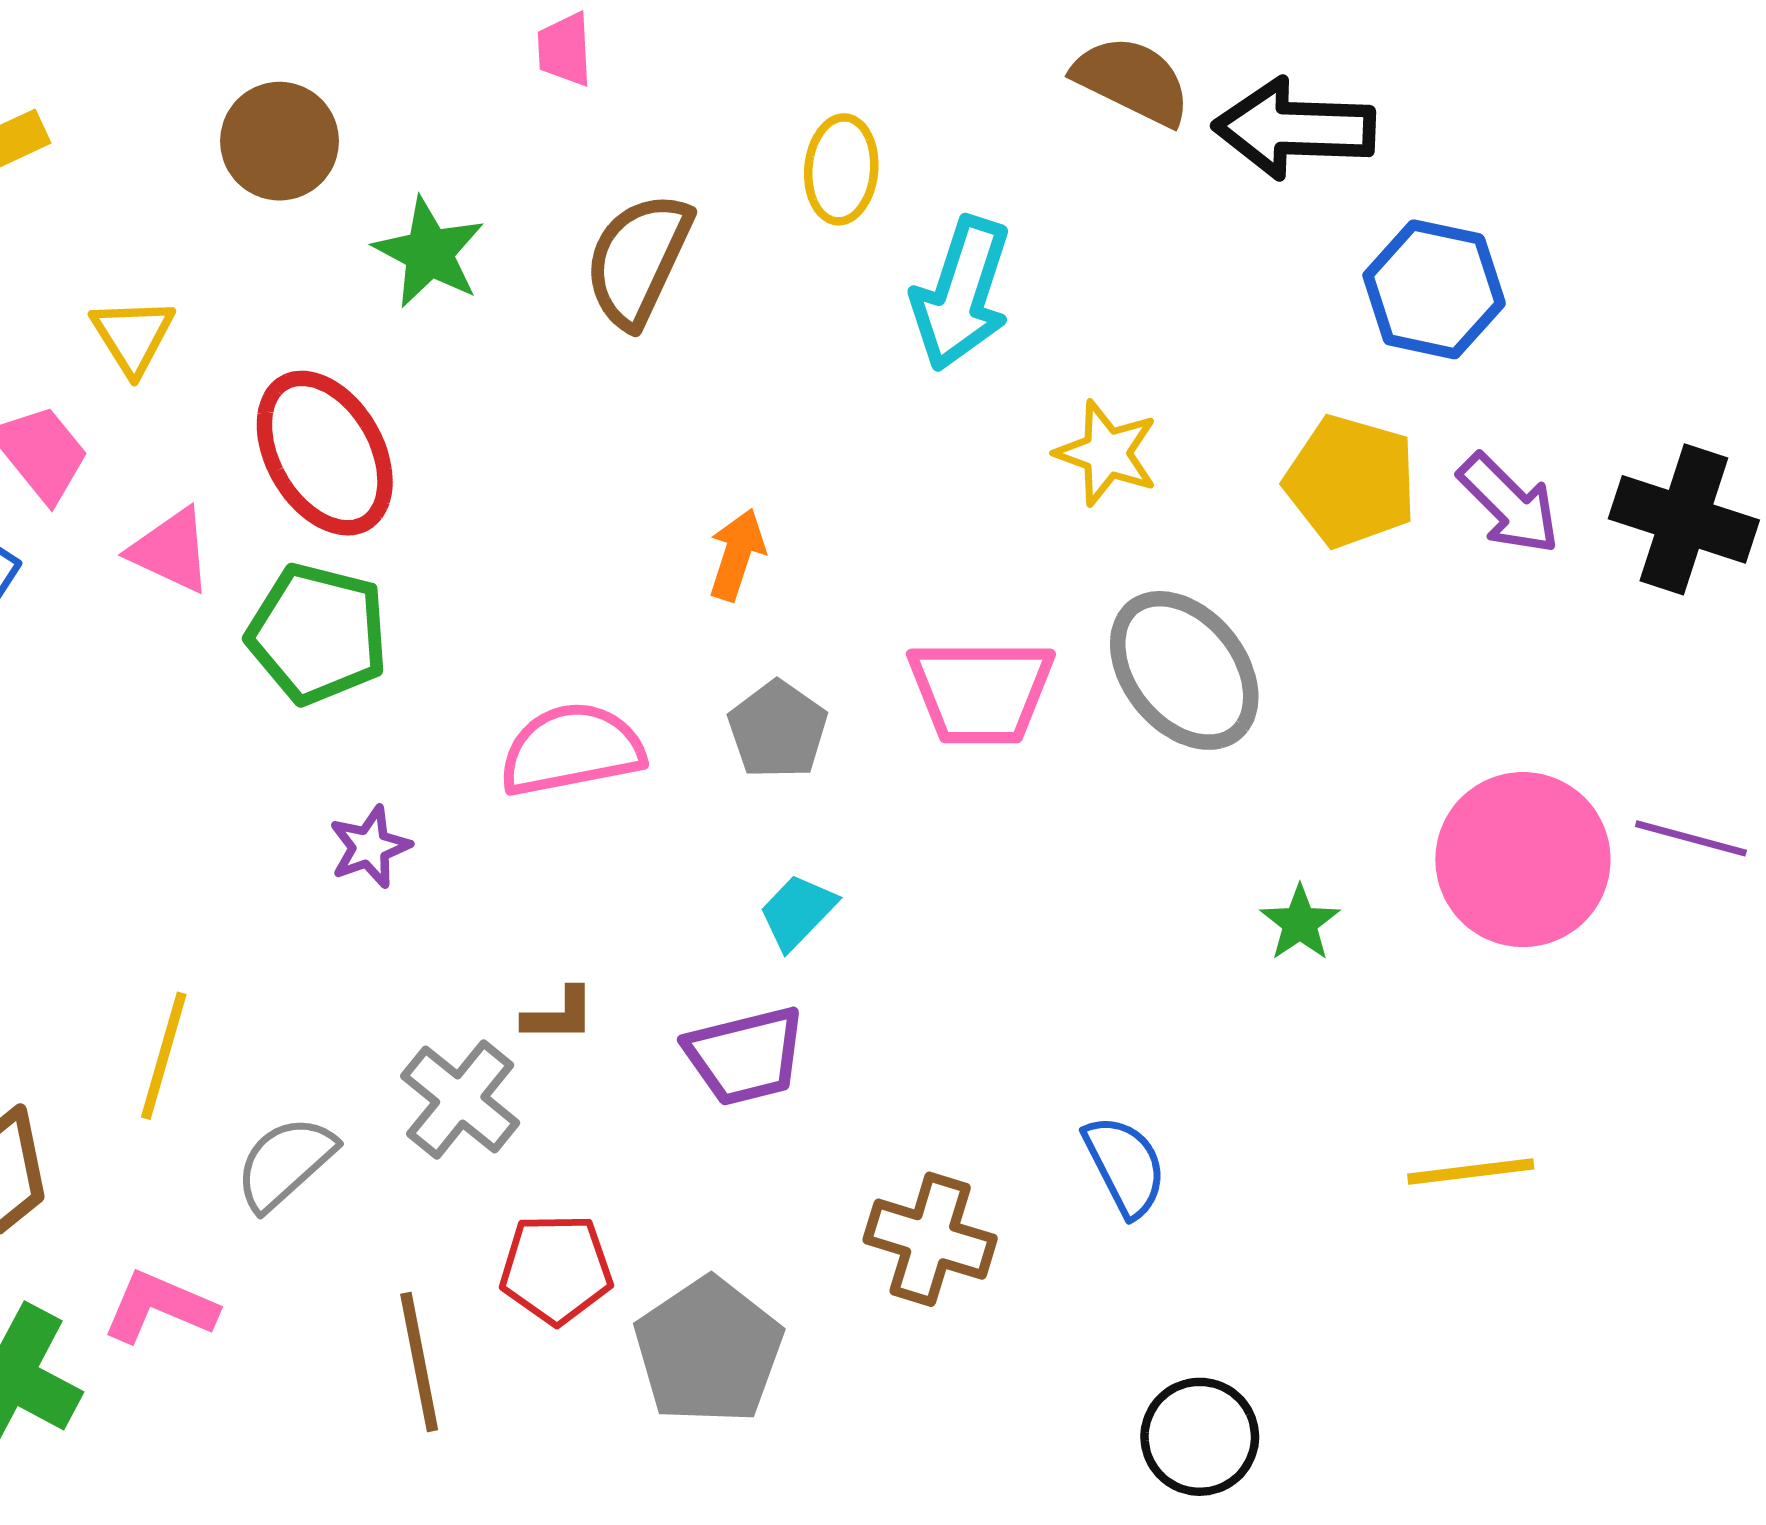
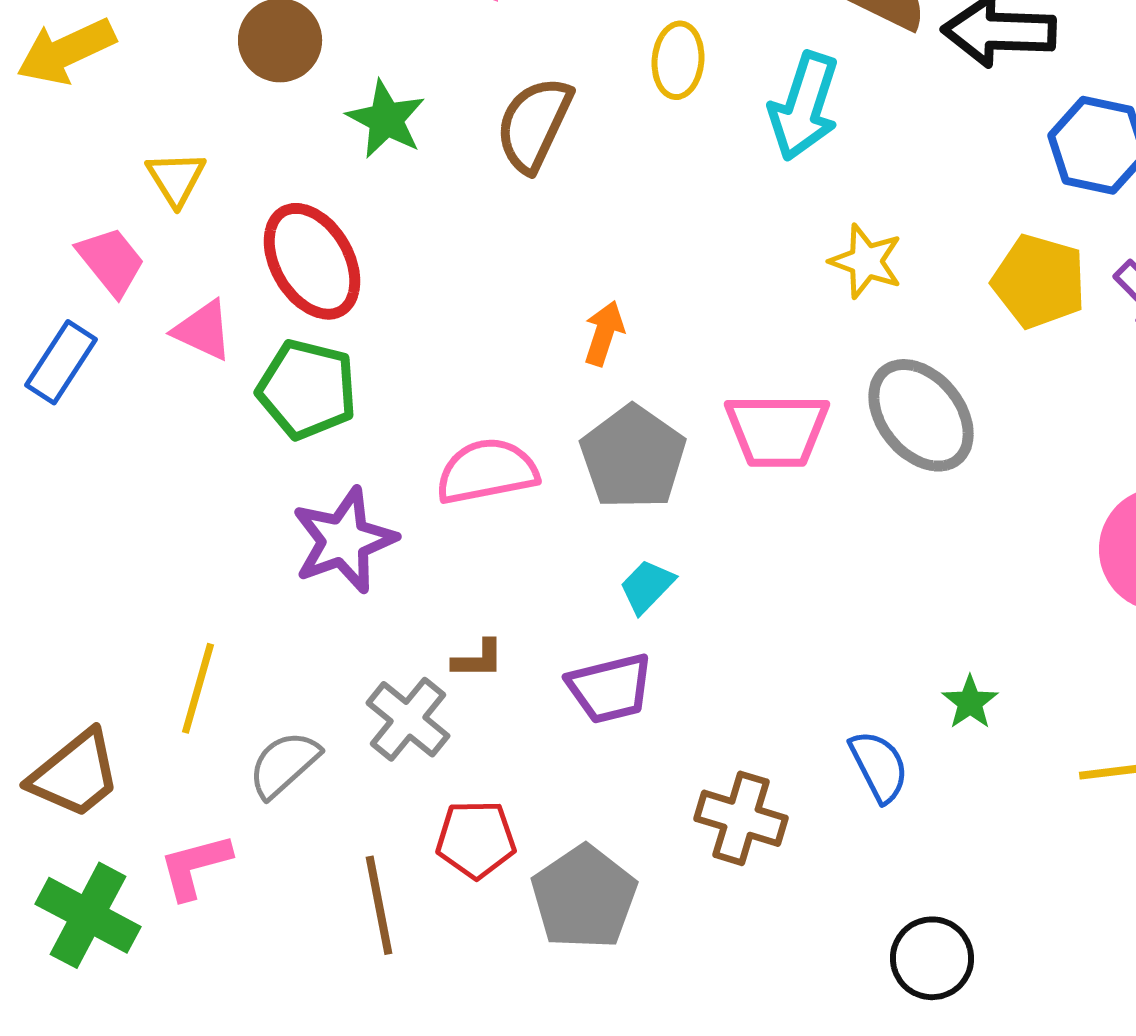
cyan arrow: (961, 294) -> (804, 106), moved
gray pentagon: (778, 730) -> (633, 457), size x1.5
purple star: (370, 847) -> (344, 540), size x1.8
green star: (1300, 923) -> (970, 702), moved
pink L-shape: (160, 1307) -> (195, 866), turned -38

